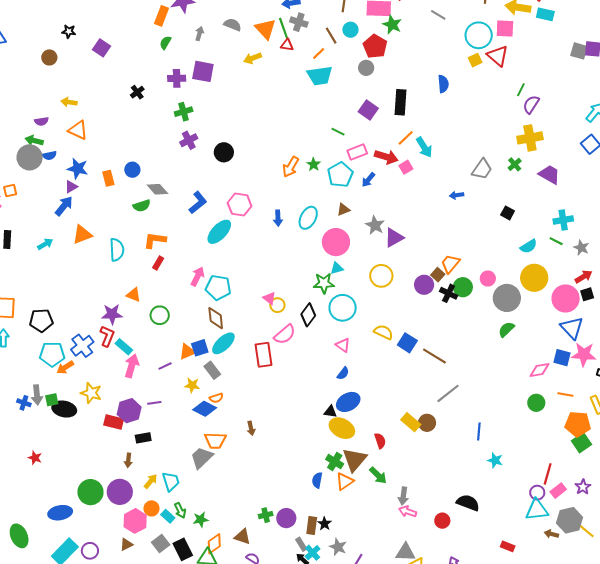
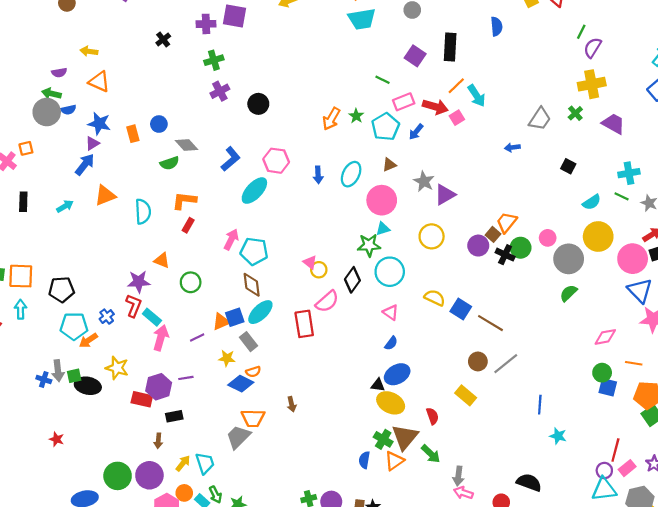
blue cross: (82, 346) -> (107, 317), size x0.6
blue square: (562, 358) -> (608, 387), moved
brown circle: (427, 423) -> (478, 361), moved

